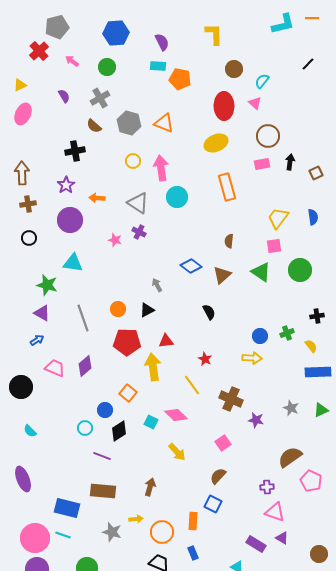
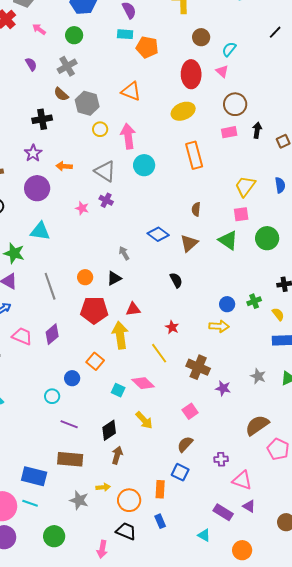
gray hexagon: (129, 123) -> (87, 103), moved
black diamond: (119, 431) -> (109, 430), moved
purple cross: (267, 487) -> (221, 459), moved

